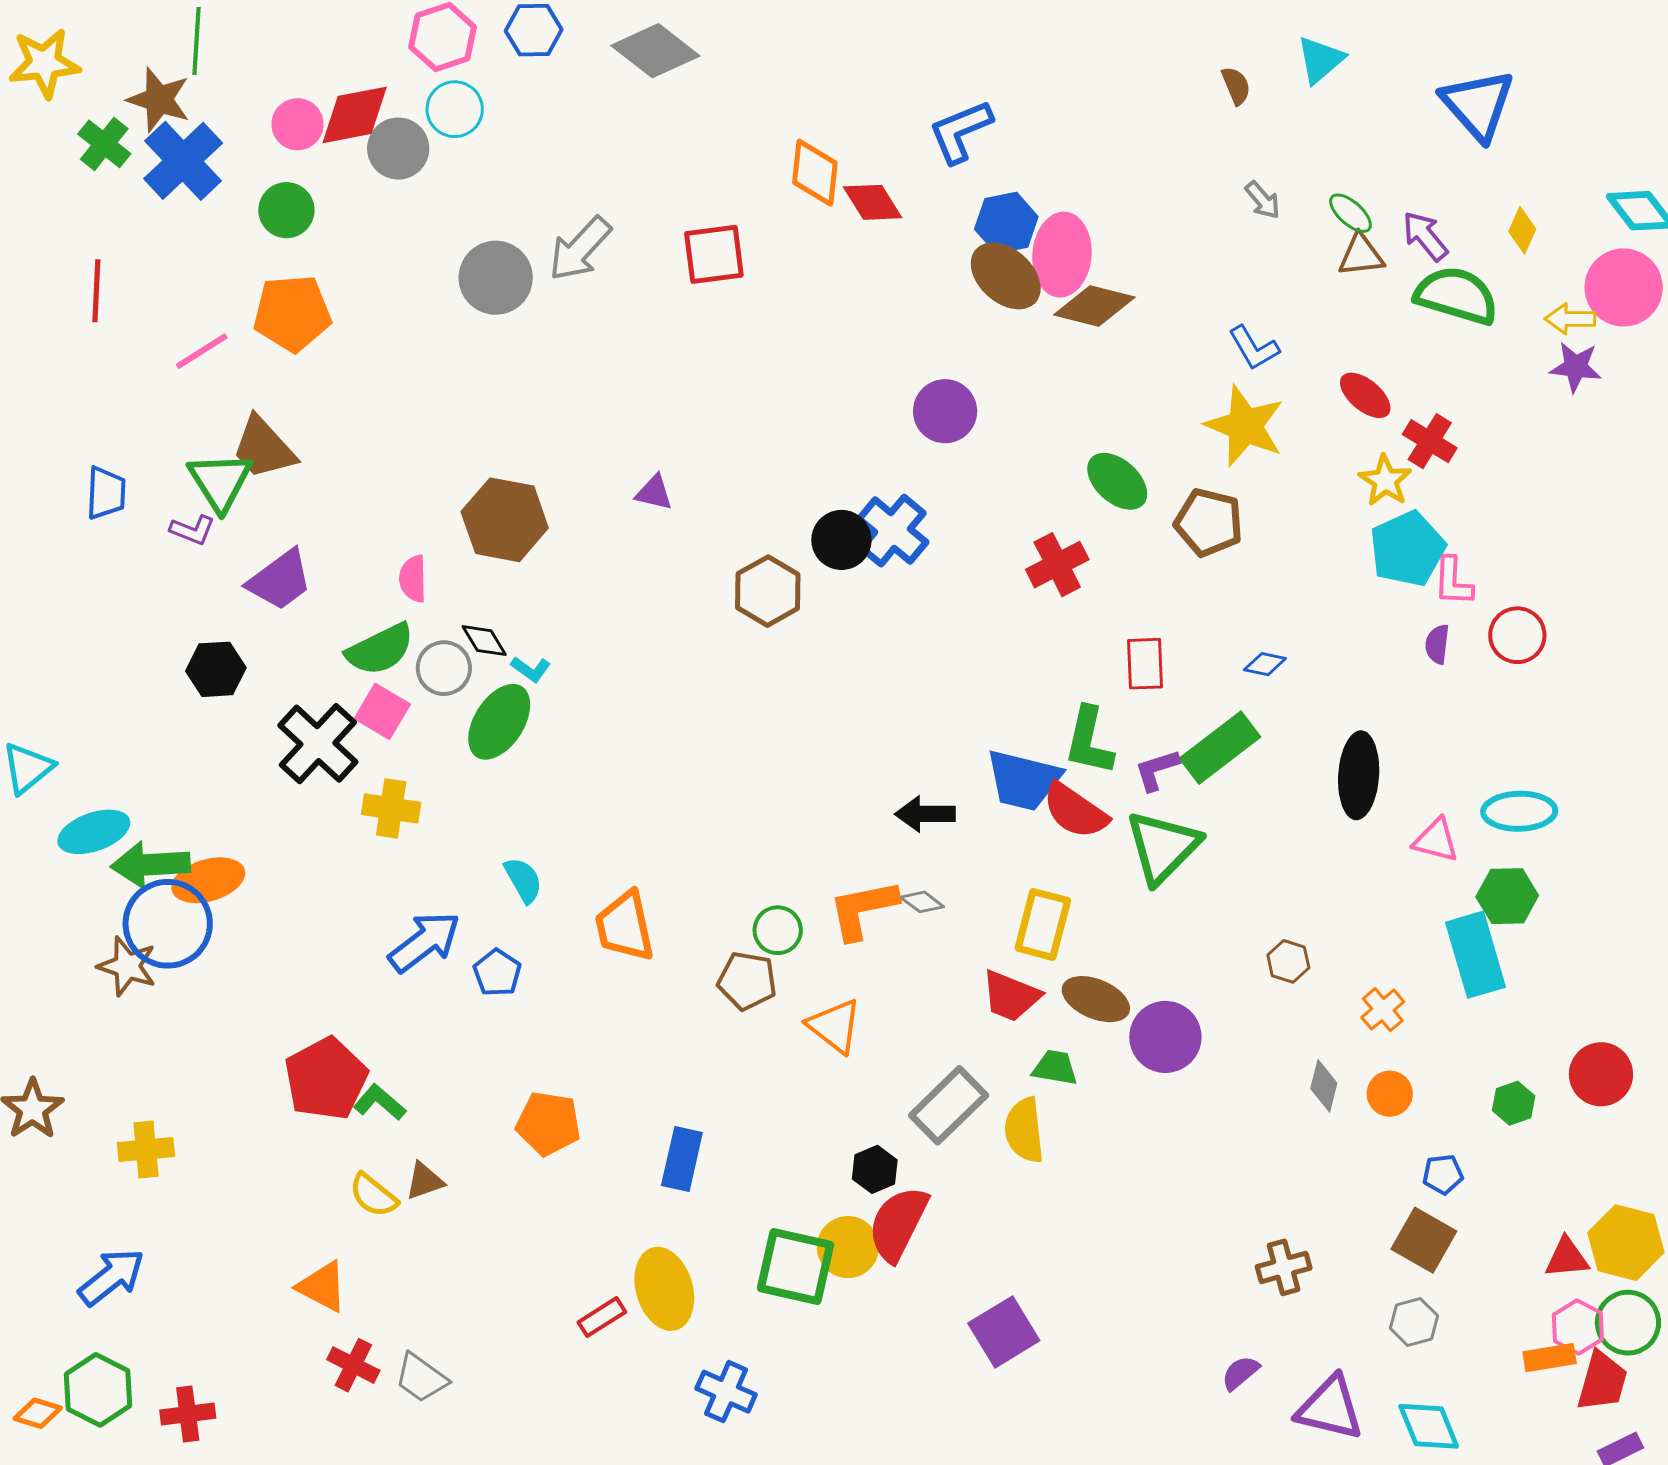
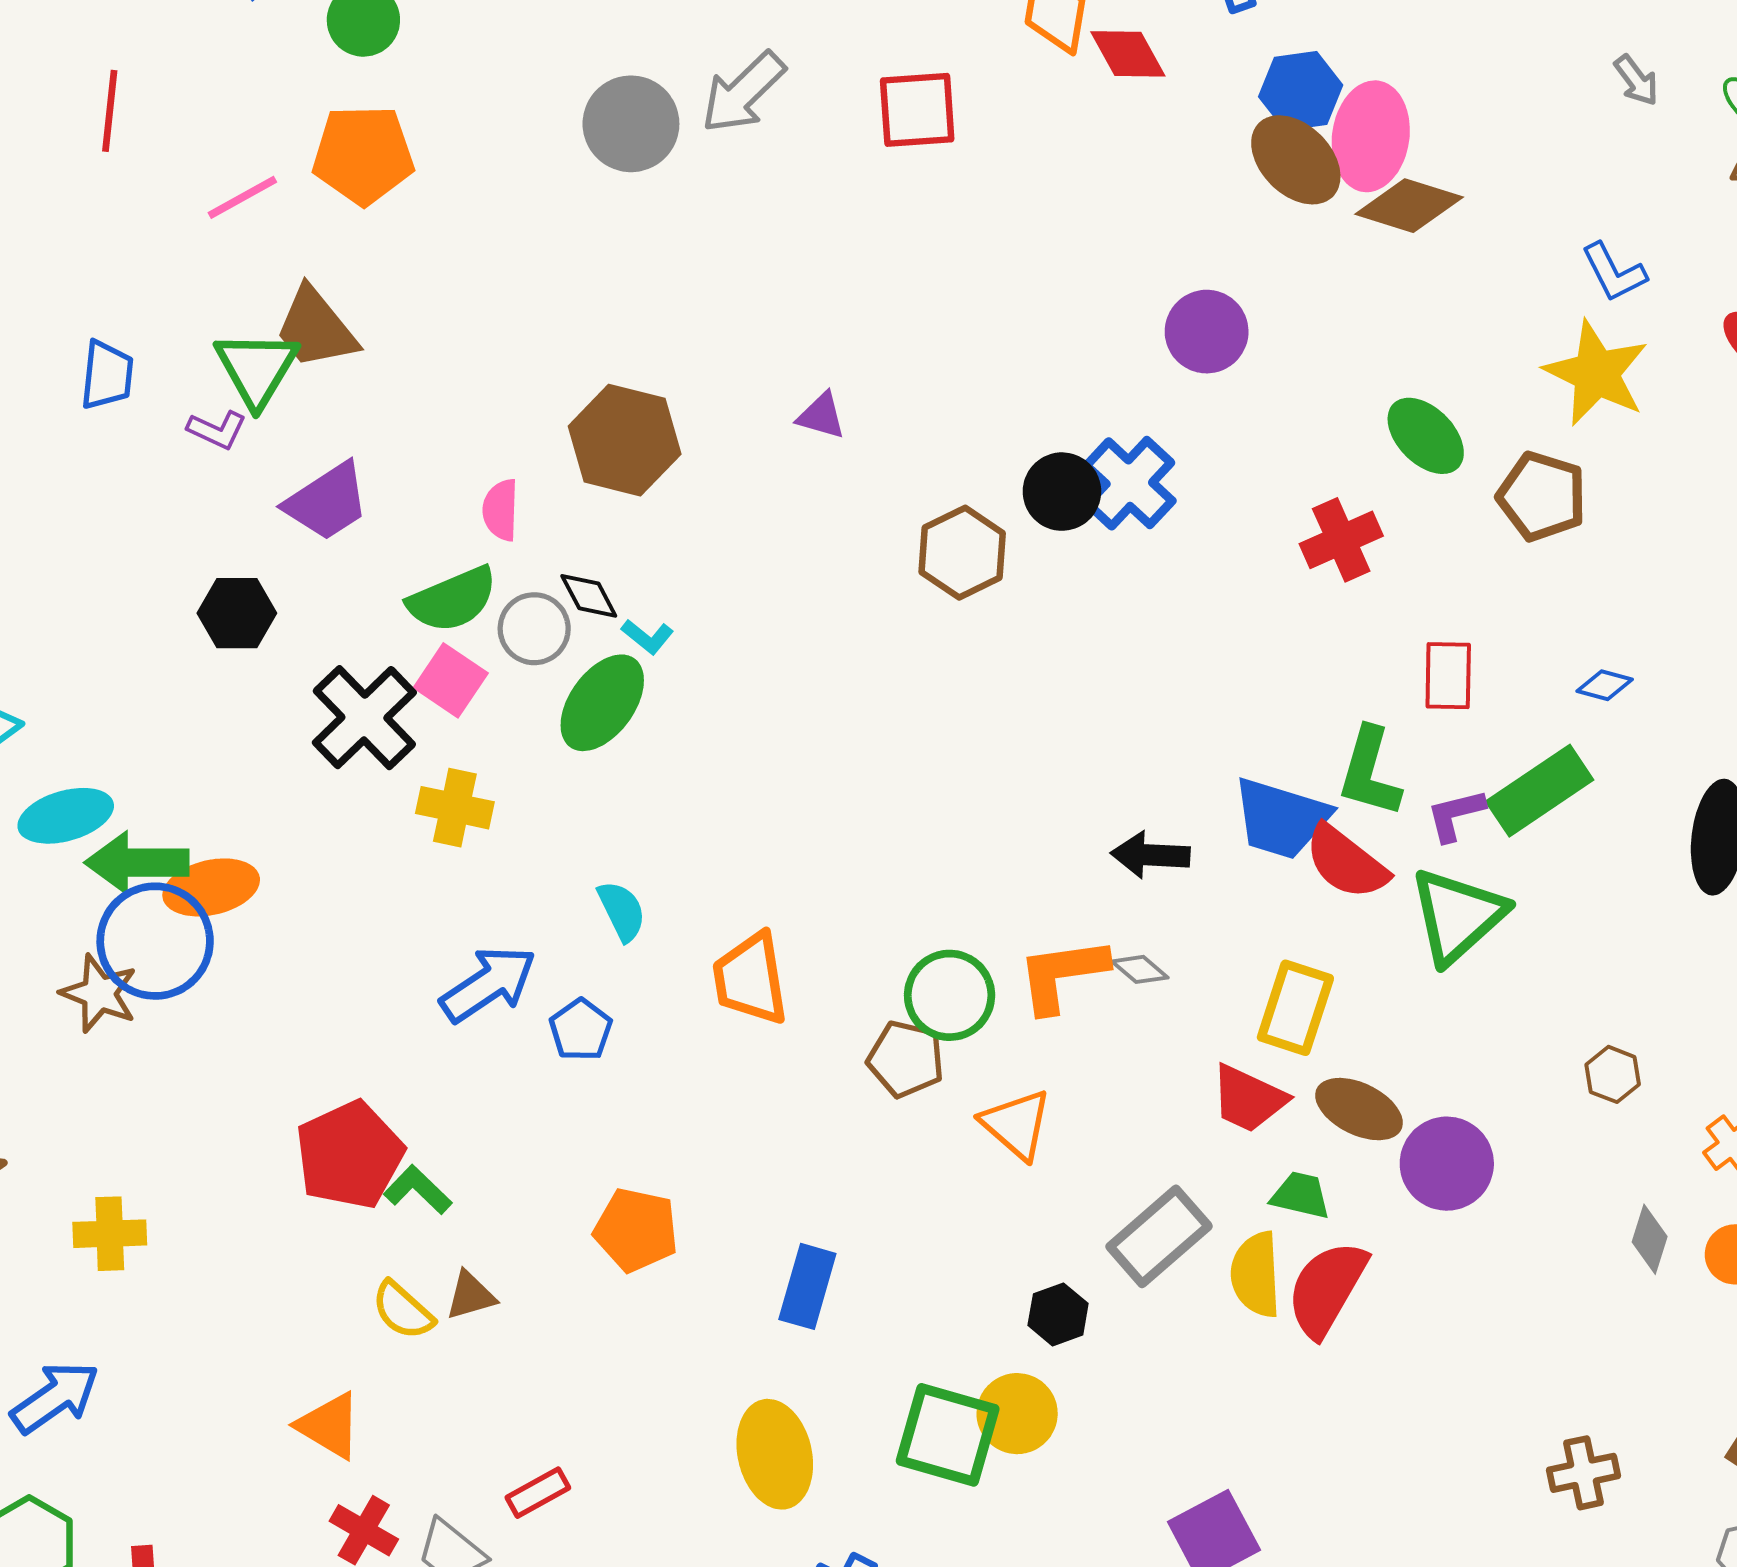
green circle: (778, 930) -> (950, 995), size x1.4
red semicircle: (898, 1224) -> (1327, 1289), moved
red rectangle: (602, 1317) -> (538, 1493), moved

